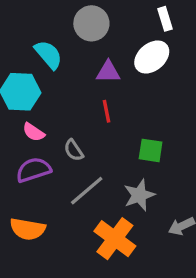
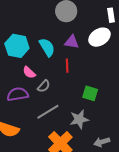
cyan semicircle: (48, 55) -> (47, 47), moved
pink semicircle: (34, 132) -> (29, 72), moved
gray semicircle: (74, 150) -> (44, 86), turned -112

